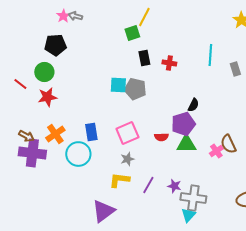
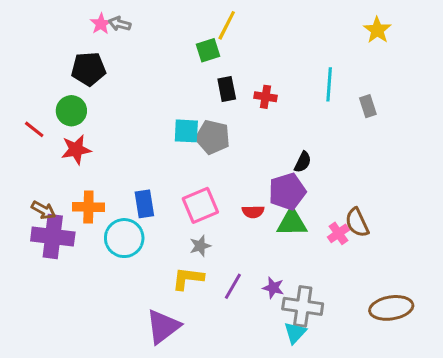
orange cross: (55, 134) -> (88, 207), turned 36

